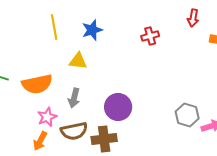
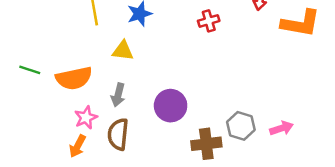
gray hexagon: (187, 115) -> (241, 126), moved
brown semicircle: (74, 131) -> (118, 134), turned 108
brown cross: (104, 139) -> (206, 144), moved

